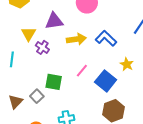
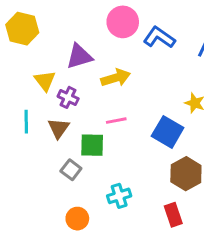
blue L-shape: (106, 38) -> (159, 37), moved
pink line: (82, 71) -> (116, 121), moved, turned 48
brown triangle: (16, 102) -> (59, 128), moved

